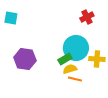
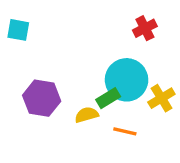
yellow cross: (97, 59) -> (161, 98), turned -35
yellow semicircle: (70, 69) -> (87, 115), moved

